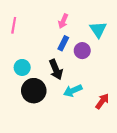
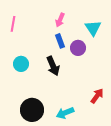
blue rectangle: (63, 43) -> (60, 41), turned -48
black circle: (34, 91) -> (32, 110), moved
cyan arrow: (73, 91) -> (65, 113), moved

